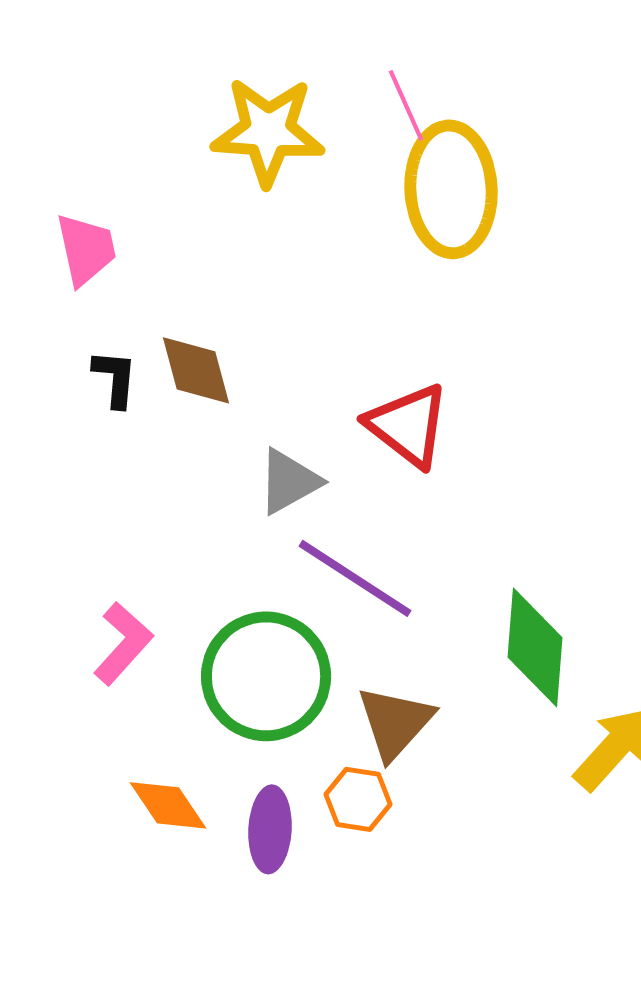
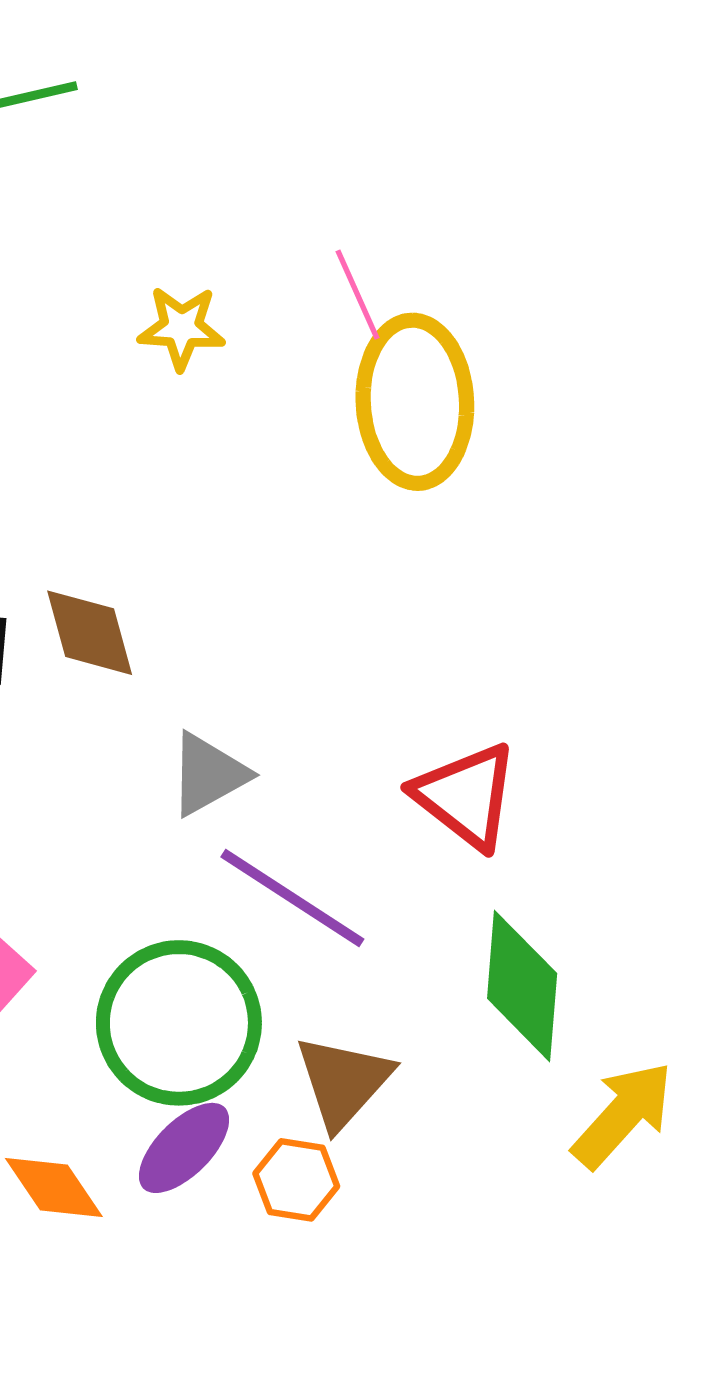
yellow star: (268, 131) -> (181, 328), size x0.6
red triangle: (408, 425) -> (466, 796), moved
purple ellipse: (270, 829) -> (184, 1148), moved, turned 42

